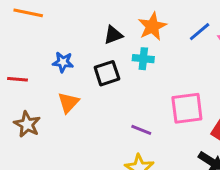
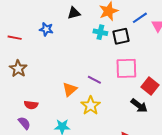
black triangle: (113, 35) -> (74, 13), moved
black square: (107, 73) -> (121, 36), moved
orange triangle: (68, 103) -> (70, 89), moved

